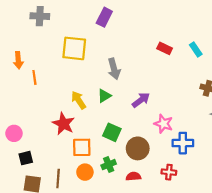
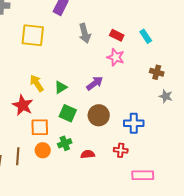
gray arrow: (114, 69) -> (85, 33), moved
green triangle: (104, 96) -> (61, 87), moved
pink star: (163, 124) -> (116, 57), moved
brown circle: (138, 148) -> (99, 115), moved

